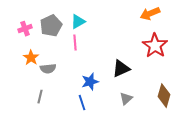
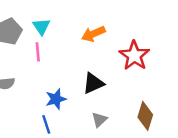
orange arrow: (150, 14) -> (93, 34), moved
cyan triangle: (78, 22) -> (41, 27), turned -35

